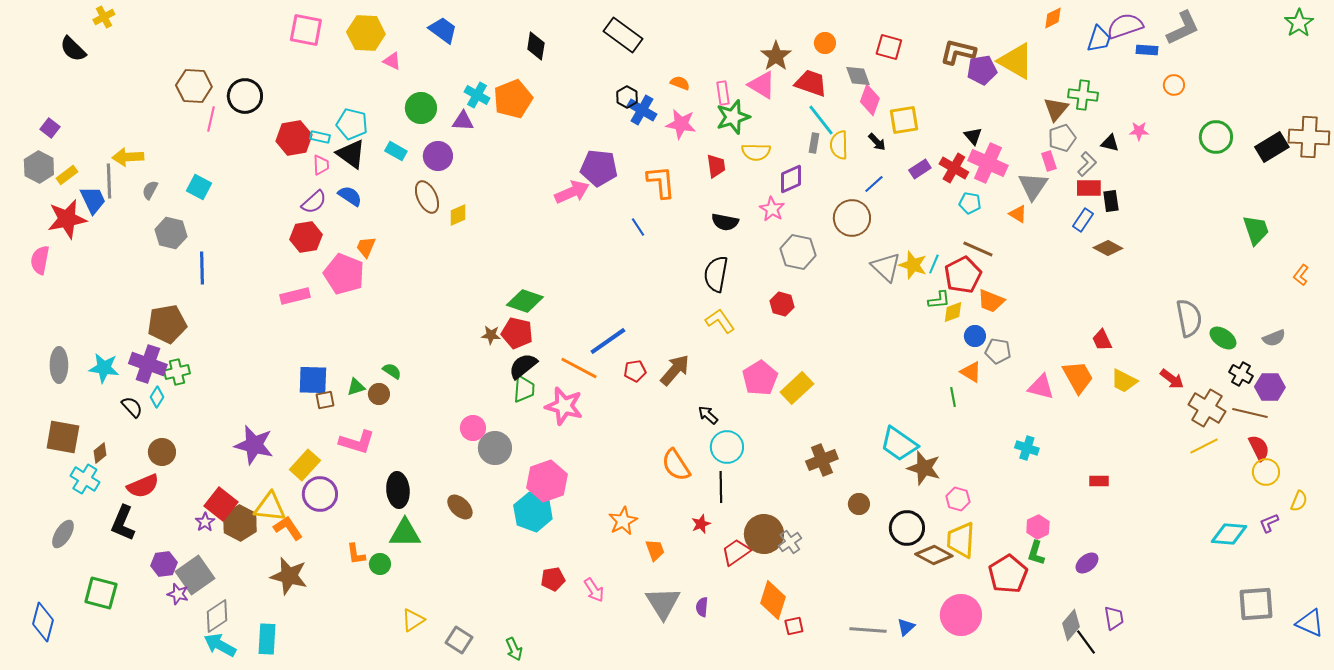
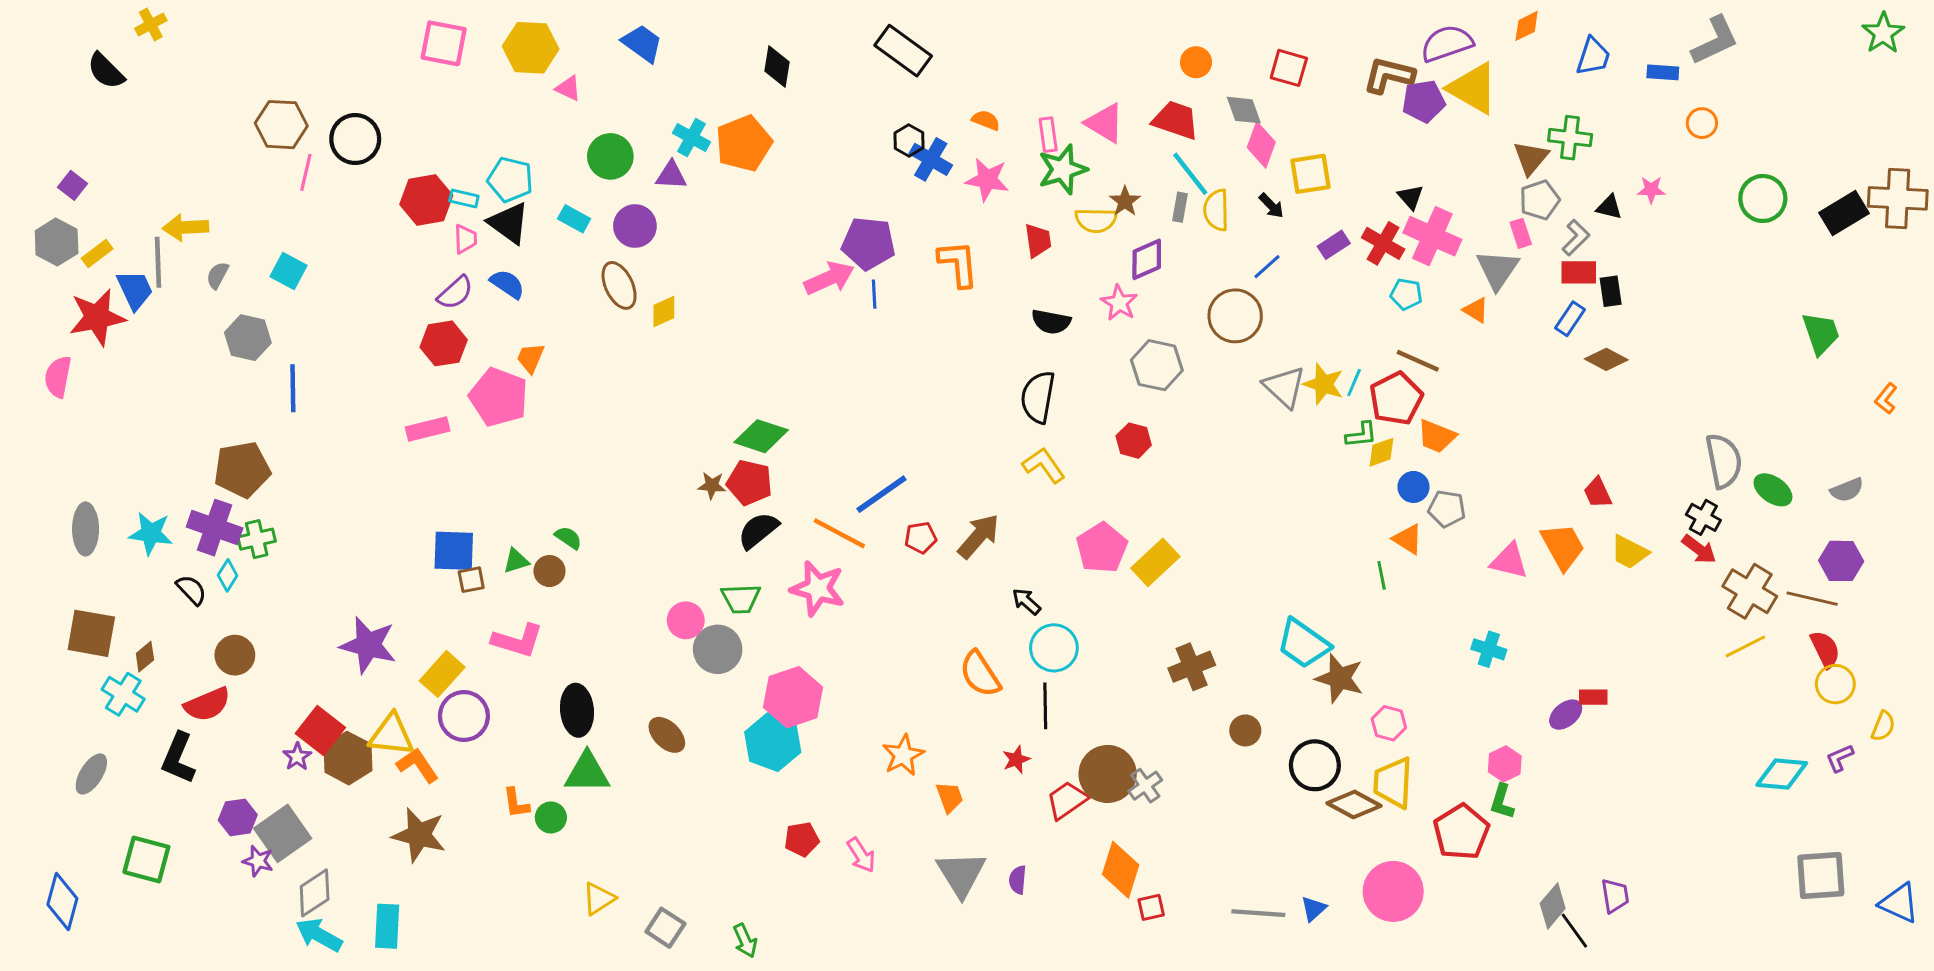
purple semicircle: (1125, 26) -> (1447, 43), moved
brown star: (776, 56) -> (1125, 201), moved, size x0.7
blue line: (638, 227) -> (874, 294), moved, turned 30
black cross: (1241, 374) -> (1703, 517), moved
green trapezoid: (524, 389) -> (741, 599), moved, turned 84
purple ellipse: (1087, 563) -> (1566, 715), moved

